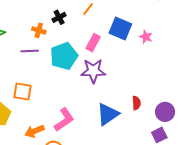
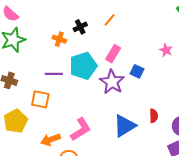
blue square: (120, 28) -> (137, 71), moved, size x0.6
purple line: (30, 51) -> (54, 74), moved
purple star: (93, 71) -> (112, 82), turned 30

